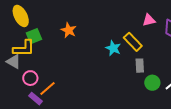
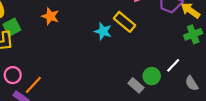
gray rectangle: (140, 66) -> (136, 85), moved, turned -40
green circle: (152, 83) -> (152, 76), moved

